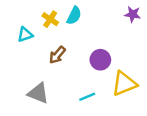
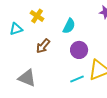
cyan semicircle: (74, 16) -> (69, 26), moved
cyan line: (87, 97) -> (77, 79), moved

